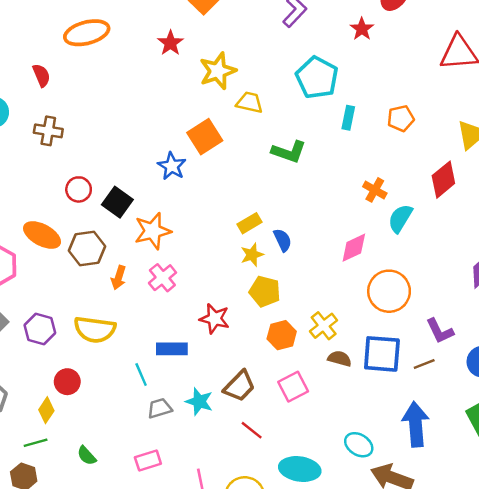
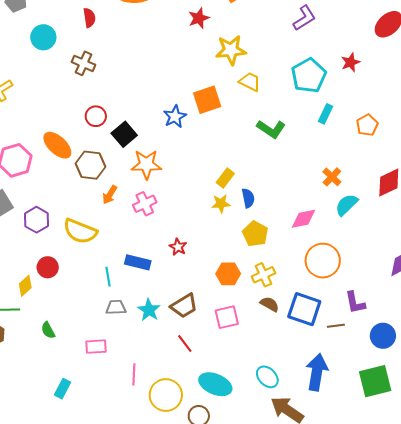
red star: (362, 29) -> (351, 62), moved
orange pentagon: (401, 118) -> (367, 125), turned -30
yellow rectangle: (249, 223) -> (225, 178), turned -36
yellow pentagon: (265, 291) -> (255, 234), moved
red star: (215, 319) -> (178, 247), size x0.7

